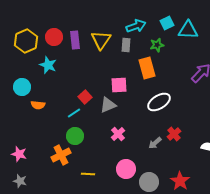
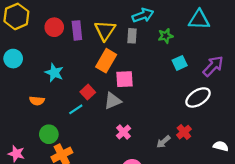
cyan square: (167, 23) -> (180, 63), moved
yellow hexagon: (26, 41) -> (16, 16), moved
cyan star: (48, 65) -> (54, 73), moved
orange rectangle: (147, 68) -> (106, 61), moved, turned 45
cyan circle: (22, 87) -> (13, 59), moved
white ellipse: (159, 102) -> (198, 97), moved
green circle: (75, 136) -> (49, 134), moved

